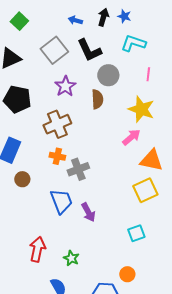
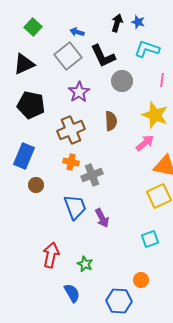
blue arrow: (75, 20) -> (77, 32), moved
brown semicircle: (97, 99) -> (111, 121), moved

